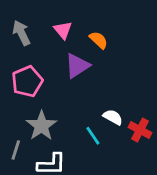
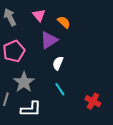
white semicircle: (113, 117) -> (58, 63), moved, turned -96
red cross: (140, 130) -> (93, 101), moved

